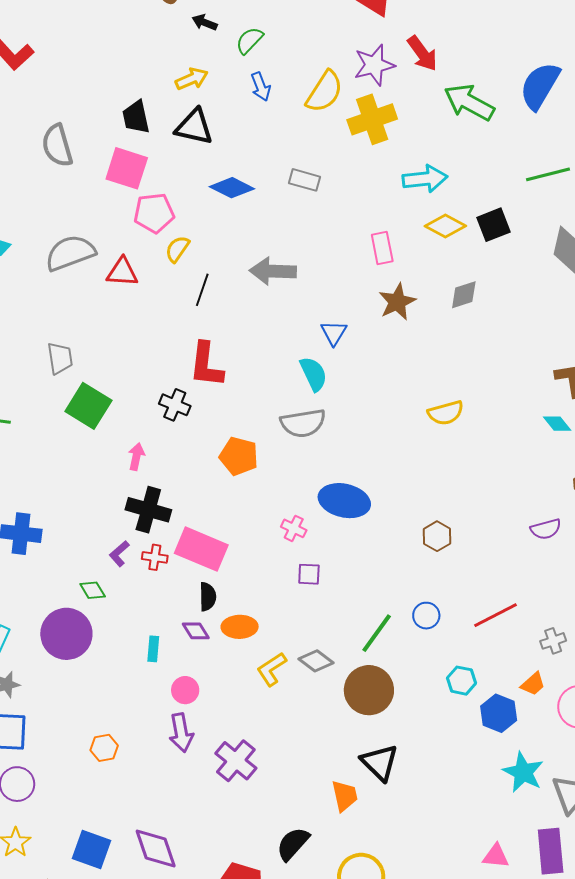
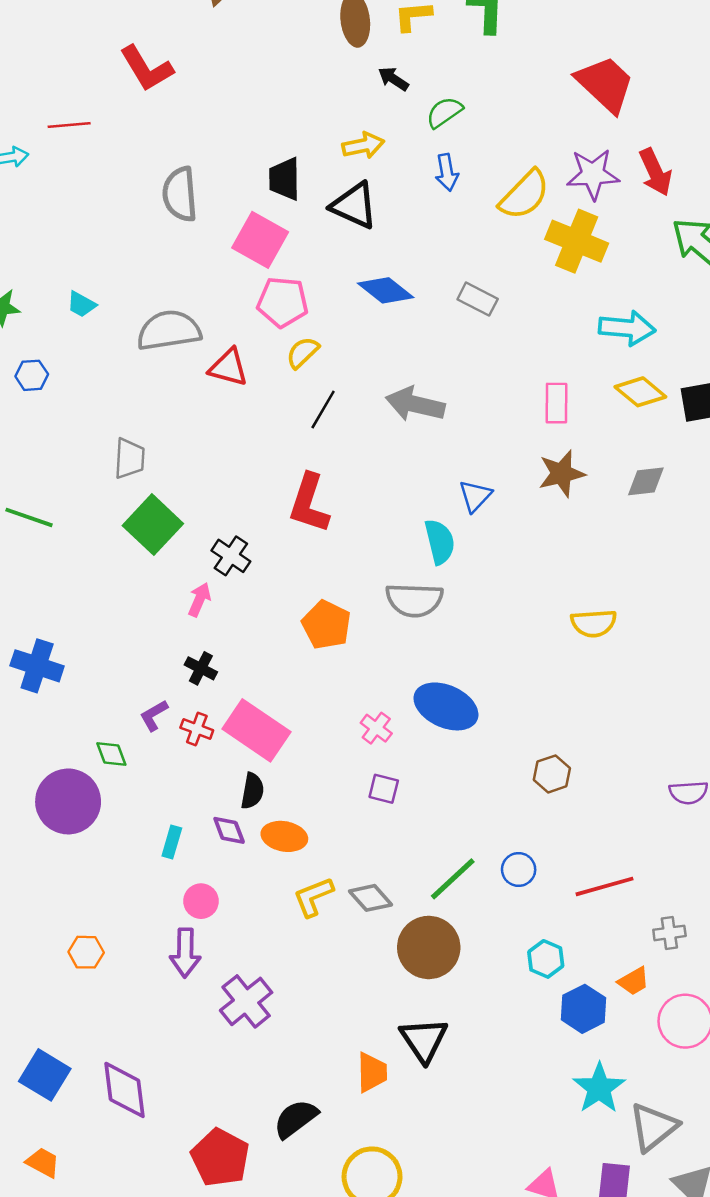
yellow cross: (372, 119) -> (577, 241), turned 30
black cross: (175, 405) -> (231, 556), moved
black cross: (148, 510) -> (201, 668), size x0.6

